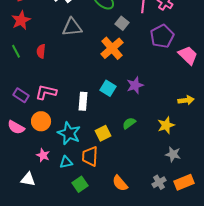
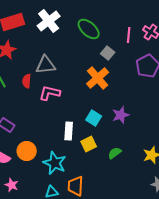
gray triangle: (72, 27) -> (46, 65), moved
pink L-shape: (46, 92) -> (50, 93), moved
yellow square: (103, 133) -> (89, 144), moved
pink star: (43, 155) -> (12, 185), moved

